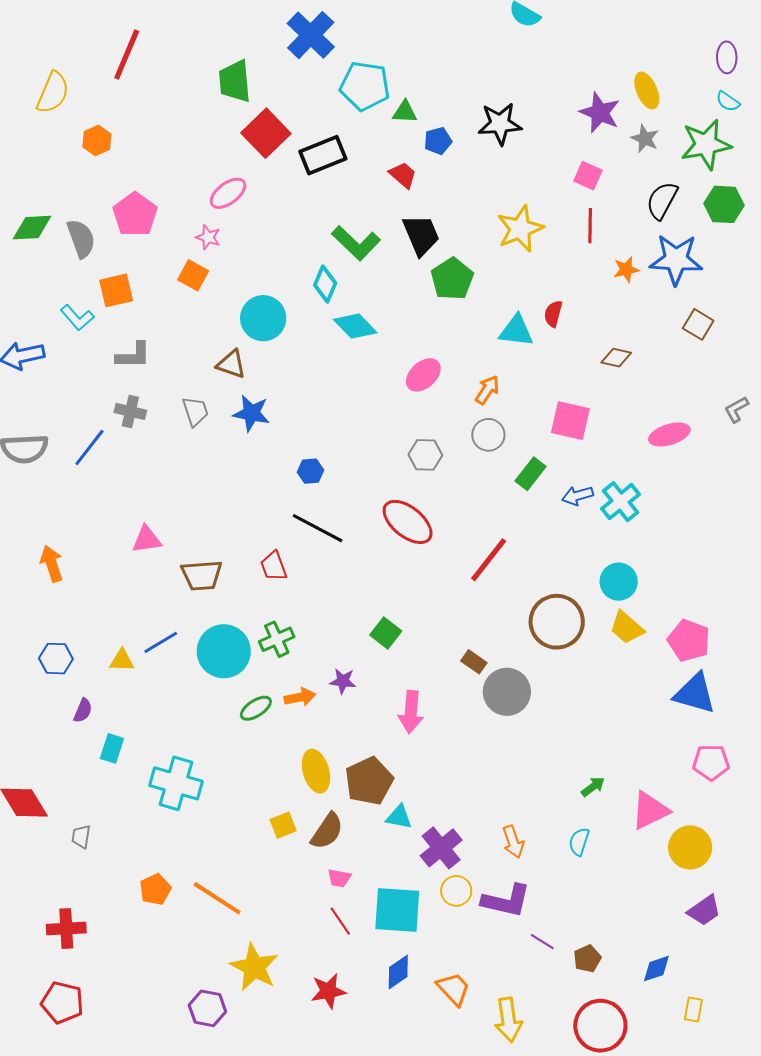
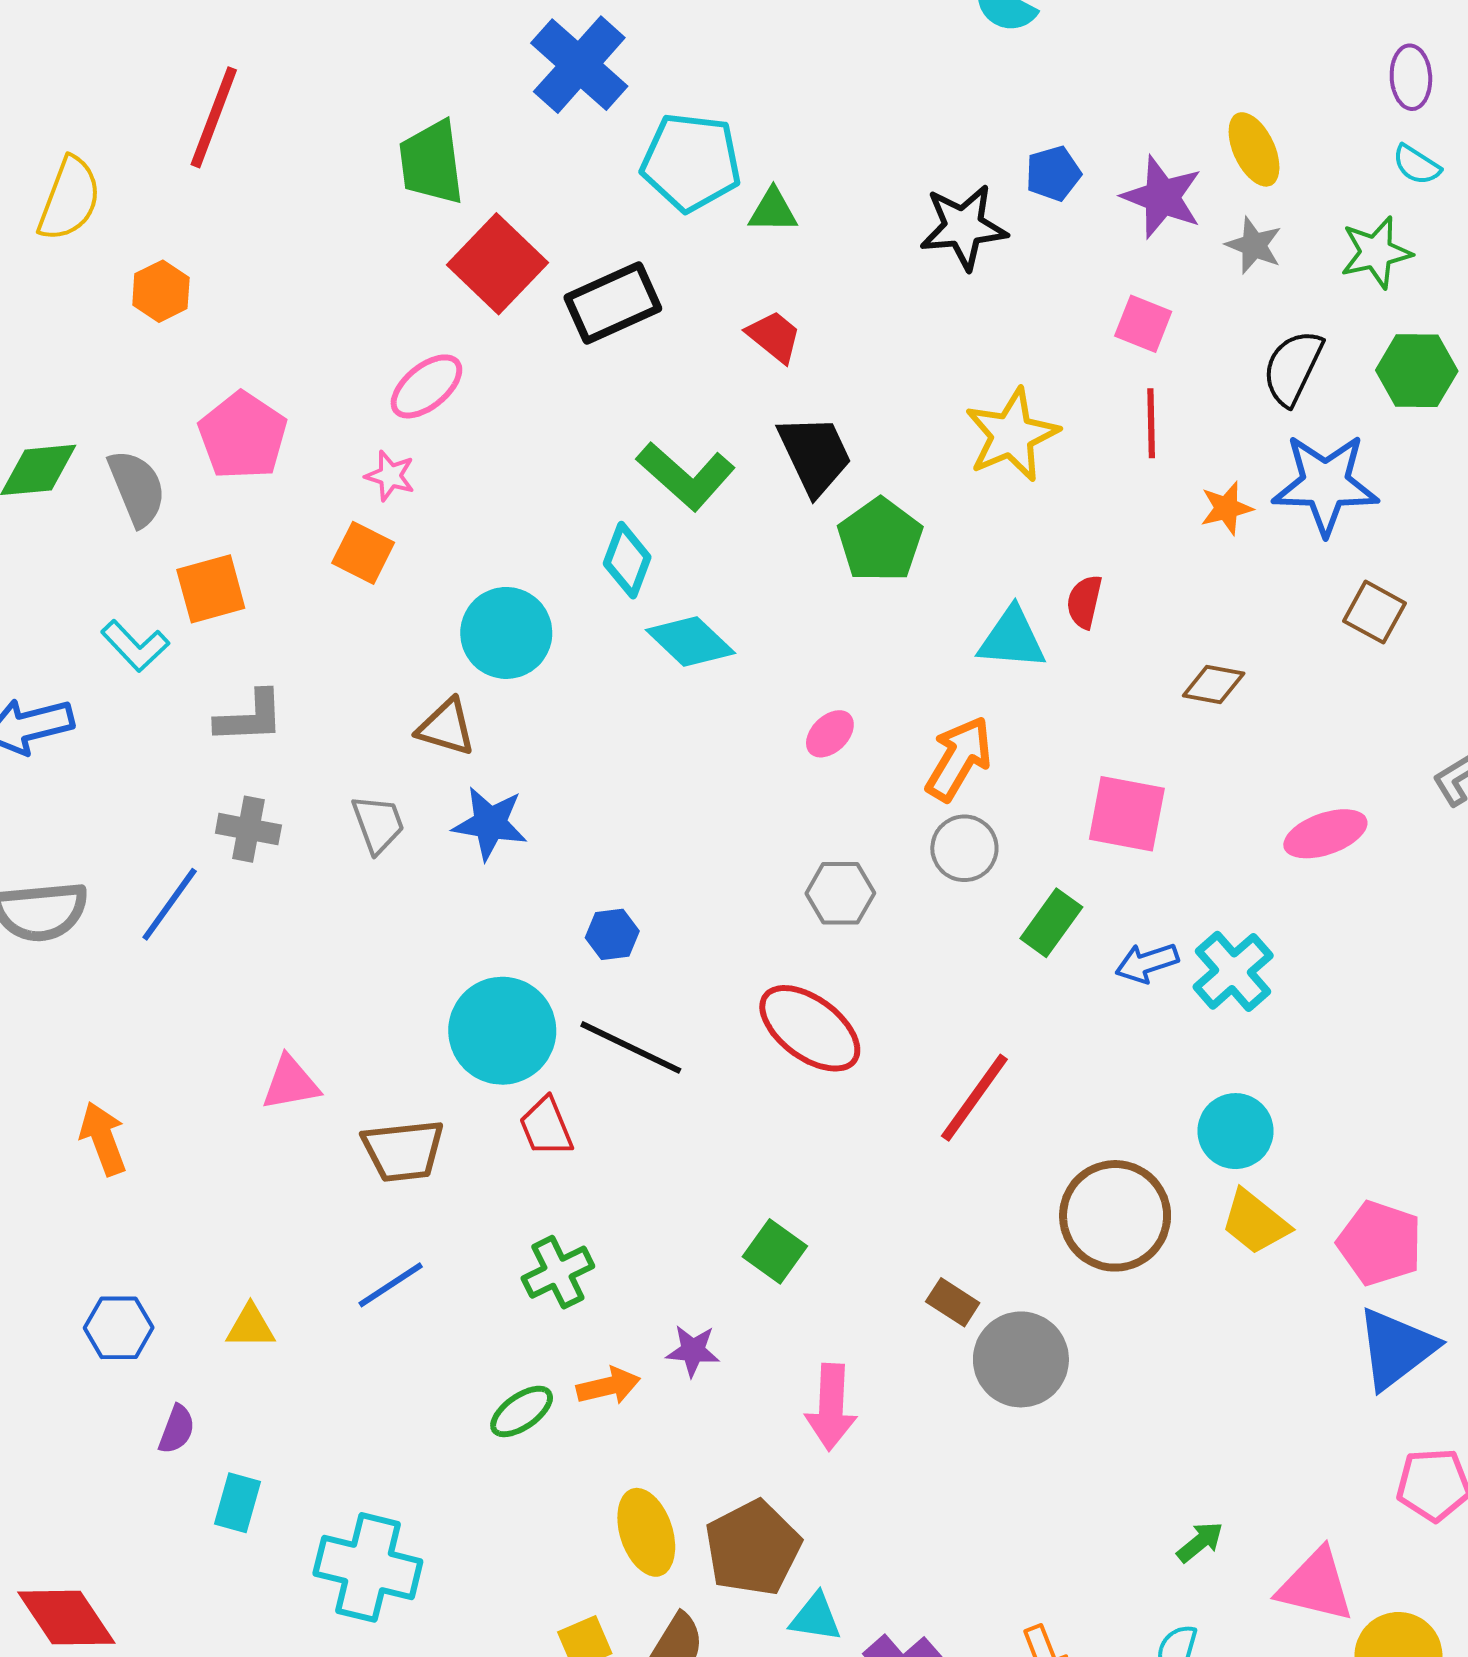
blue pentagon: (438, 141) -> (1053, 173), moved
green star: (706, 144) -> (1376, 252), size x0.7
pink ellipse: (423, 375) -> (830, 734), size x0.7
orange arrow: (487, 390) -> (959, 759), size x1.4
blue line: (161, 642) -> (391, 1285), moved
cyan circle: (224, 651) -> (502, 1031), moved
blue triangle: (695, 693) -> (1396, 1348), turned -51
pink triangle: (650, 811) -> (1316, 1585), turned 42

